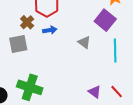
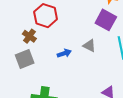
blue arrow: (50, 30) -> (64, 53), moved

